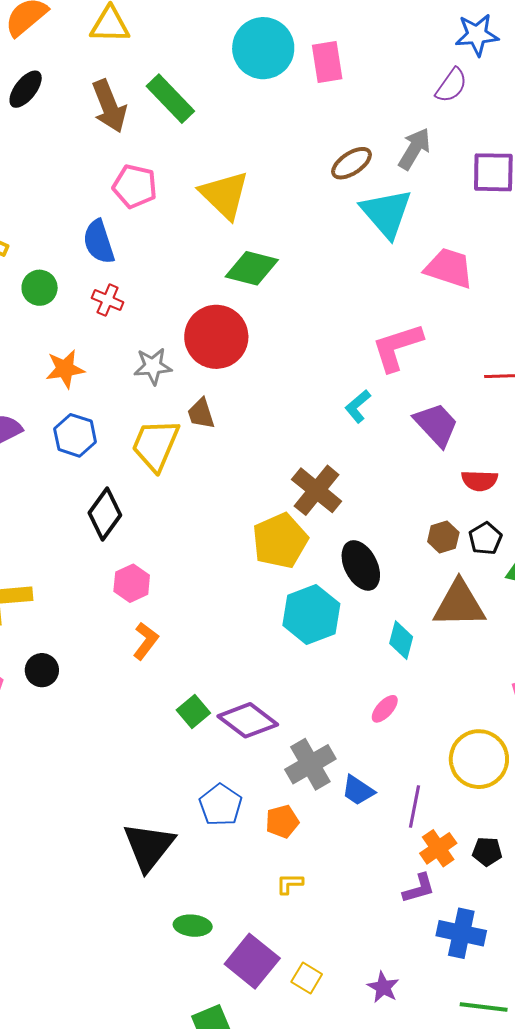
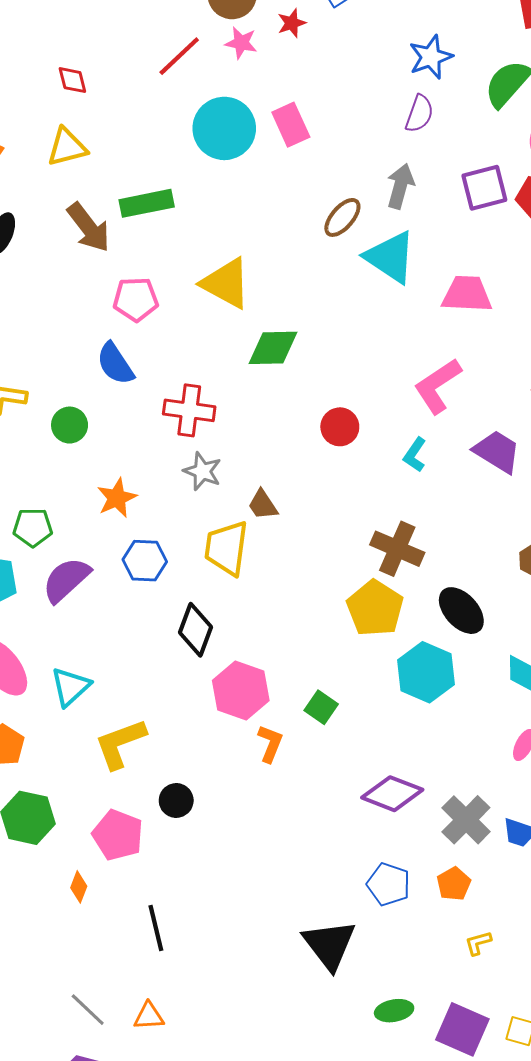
green rectangle: (170, 99) -> (147, 203), turned -42
red cross: (108, 300) -> (189, 410), moved, size x1.6
red circle: (216, 337) -> (340, 427), moved, size x0.6
gray star: (153, 366) -> (202, 471), turned -30
pink hexagon: (132, 583) -> (241, 690), size x1.5
green square: (193, 711) -> (321, 707), moved

